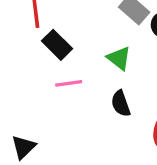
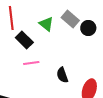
green triangle: (119, 58) -> (46, 24), moved

